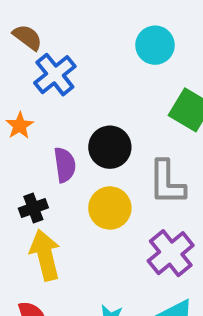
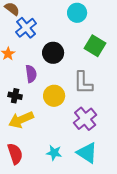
black circle: (110, 147) -> (53, 53), moved
black cross: (33, 208) -> (15, 96), turned 32
yellow arrow: (45, 255) -> (21, 120), turned -100

